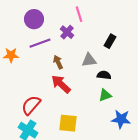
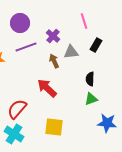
pink line: (79, 14) -> (84, 21), moved
gray triangle: (89, 60) -> (71, 52), moved
brown arrow: (58, 62) -> (54, 61), moved
black semicircle: (104, 75) -> (90, 79), turned -96

